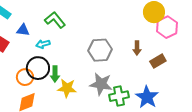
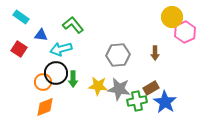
cyan arrow: (43, 44) -> (61, 49), size x1.5
brown rectangle: (158, 61) -> (151, 88), moved
yellow star: (67, 88) -> (98, 86), moved

